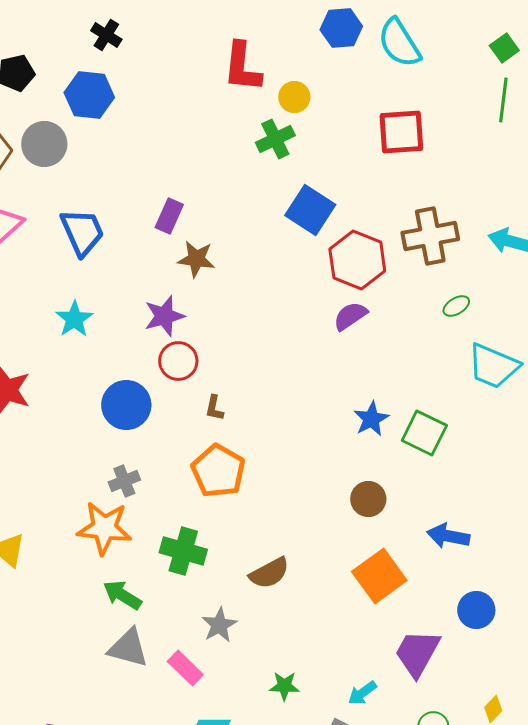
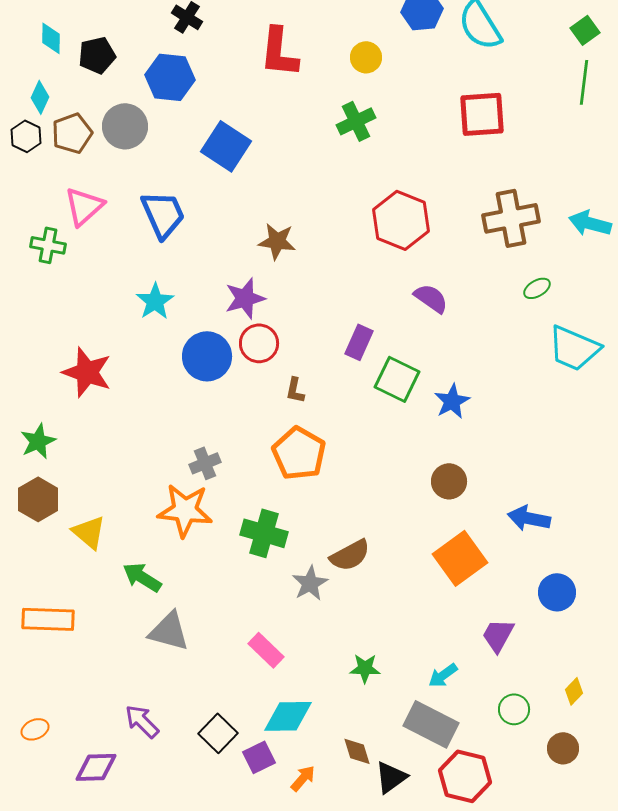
red L-shape: (242, 67) -> (279, 52), moved
yellow circle: (294, 97) -> (366, 57), moved
blue square: (310, 210) -> (226, 146), moved
purple rectangle: (169, 216) -> (359, 342), moved
red hexagon: (357, 260) -> (401, 220), moved
purple semicircle: (350, 316) -> (431, 298), turned 69
blue circle: (126, 405) -> (207, 356), moved
green square: (424, 433) -> (397, 379), moved
green arrow: (122, 595) -> (142, 577), moved
gray star: (219, 625) -> (310, 583), moved
gray triangle: (128, 648) -> (169, 631), moved
purple trapezoid: (417, 653) -> (498, 635), size x0.7

